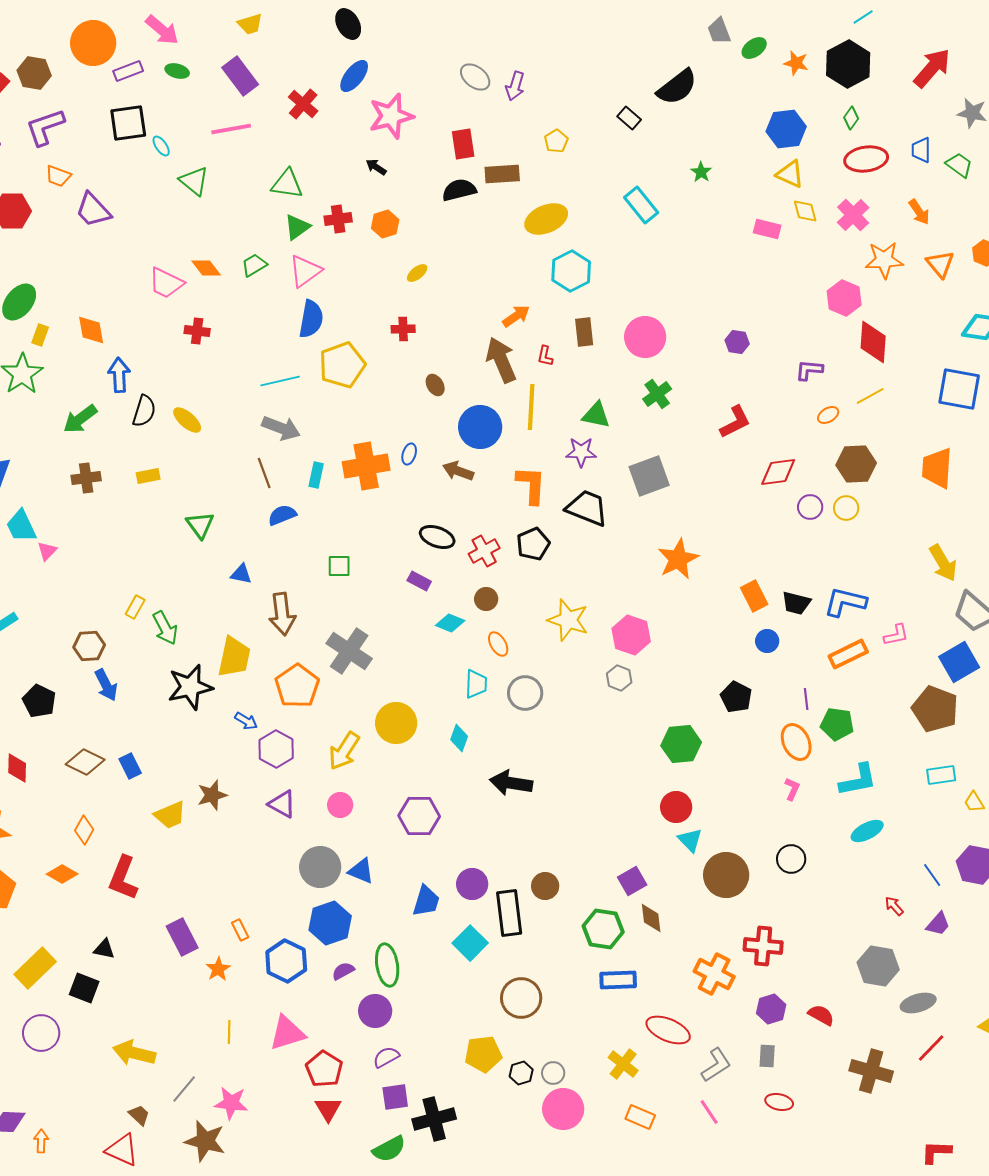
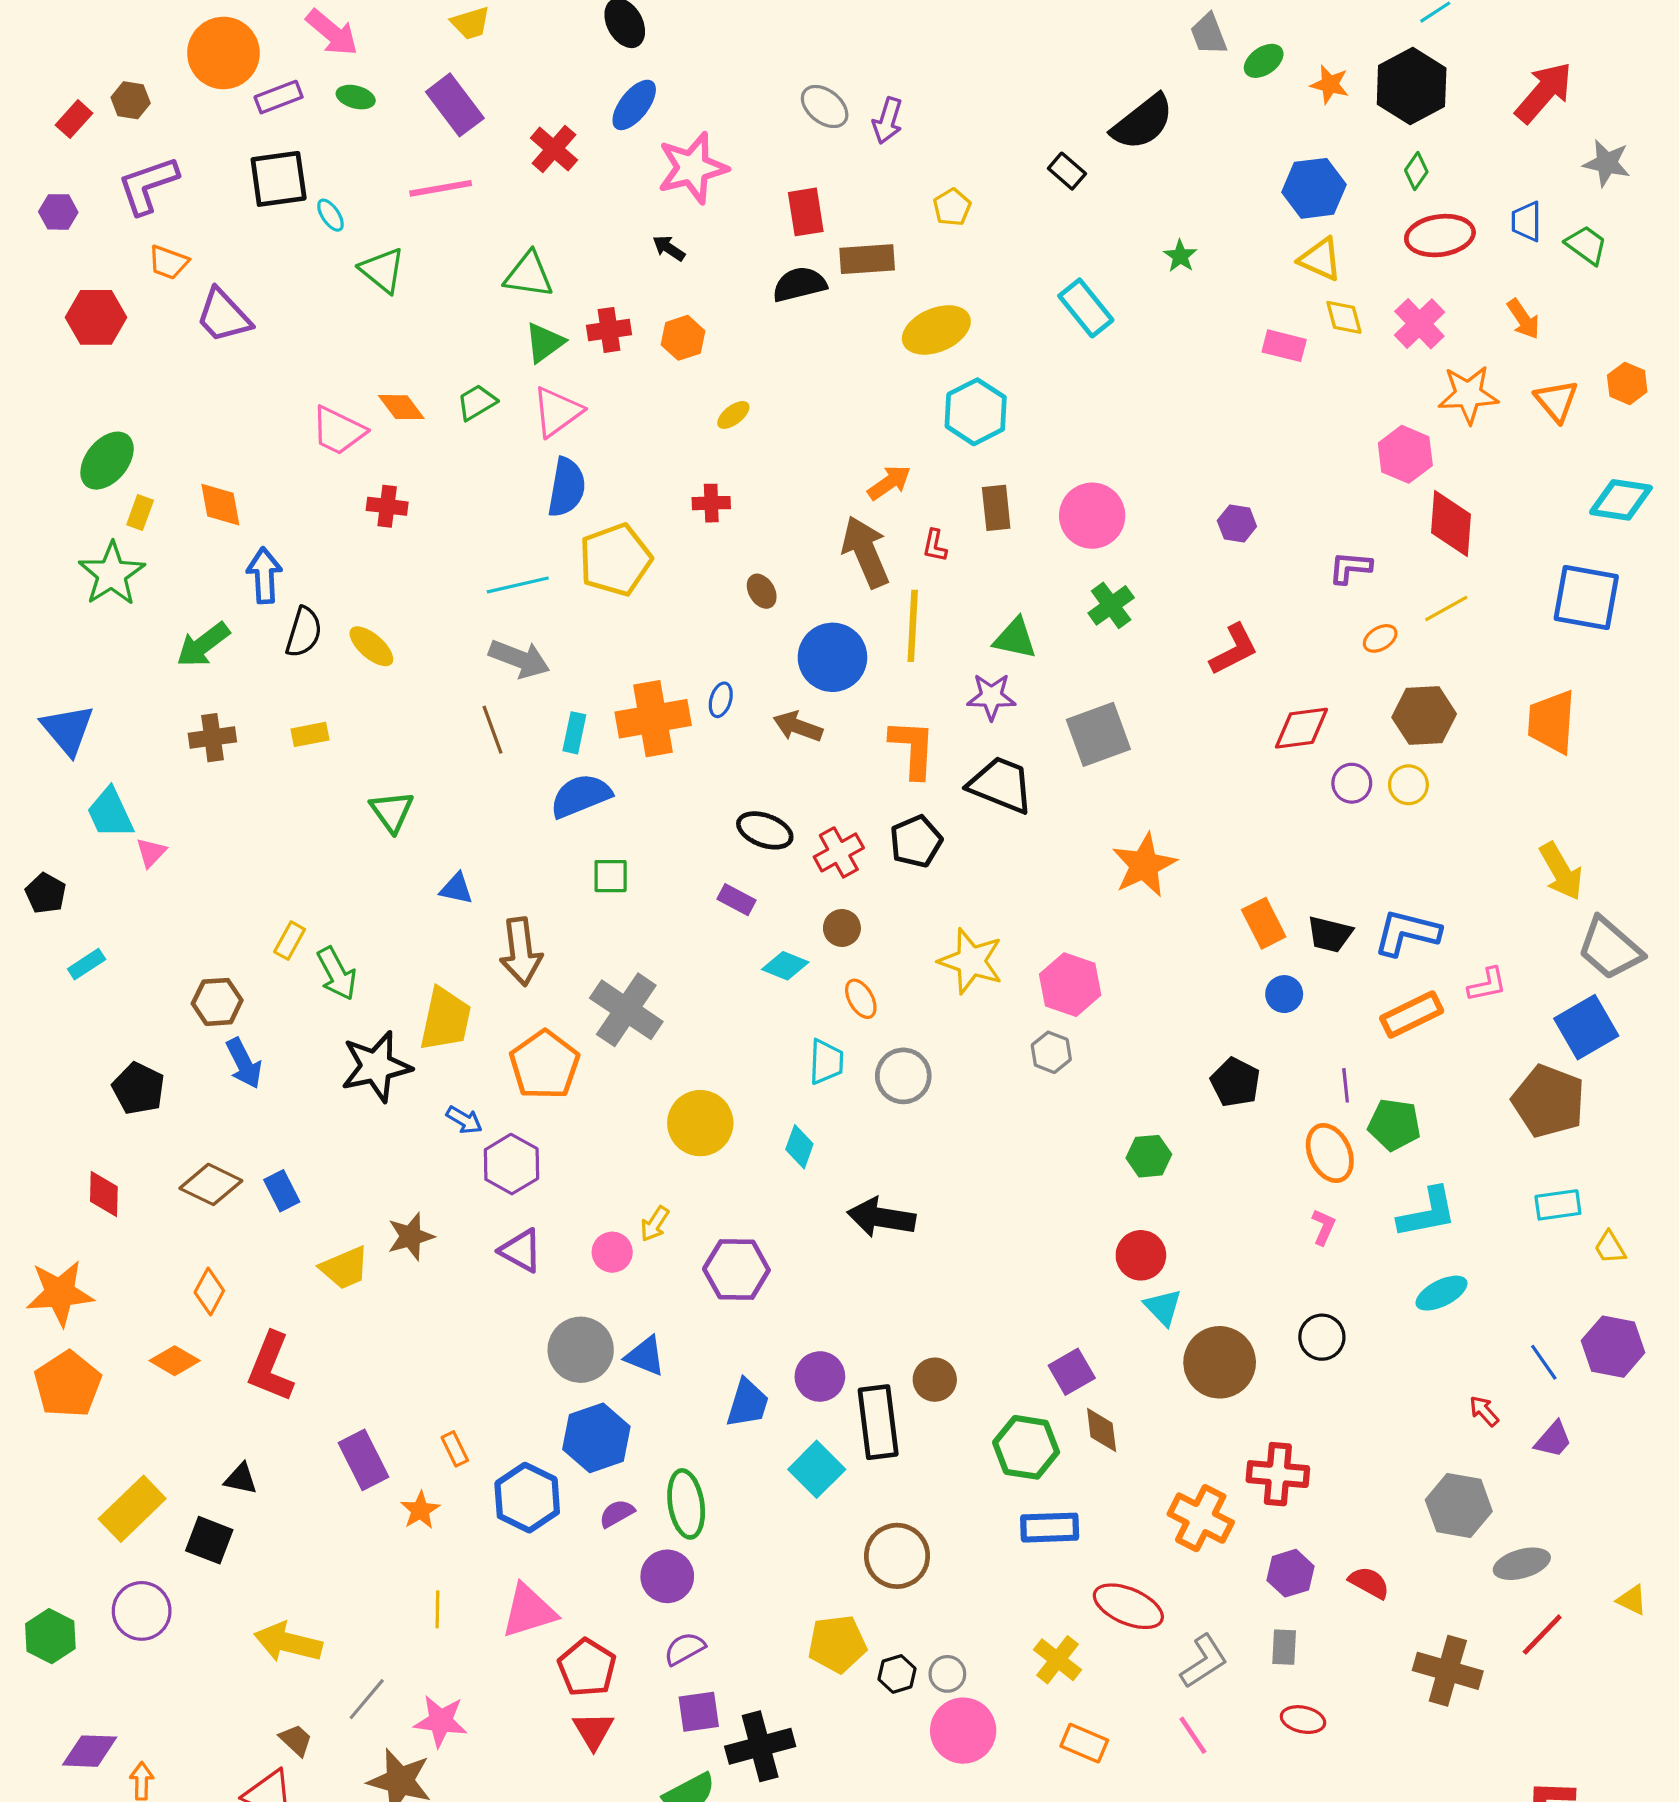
brown hexagon: (34, 73) -> (131, 100), size x0.7
blue semicircle: (282, 515) -> (581, 796), moved, size x1.4
green hexagon: (681, 744) -> (1149, 1156), size x0.7
yellow arrow: (344, 751) -> (655, 1224), moved, size x0.6

